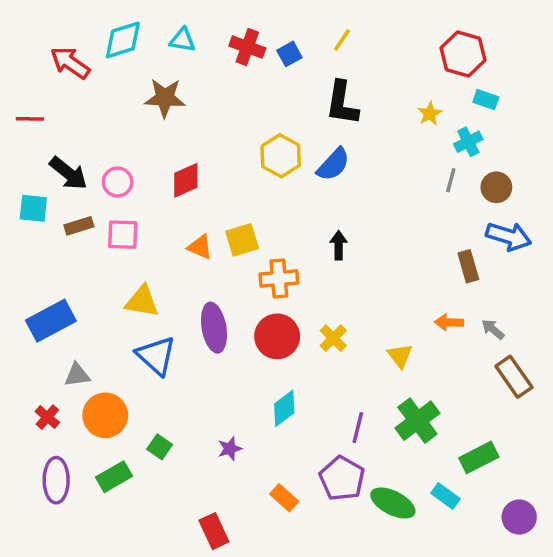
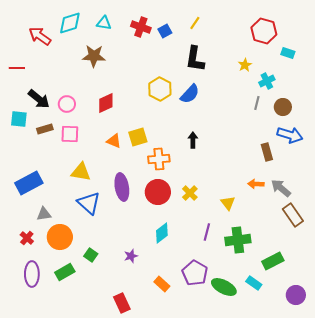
cyan rectangle: (486, 100) -> (288, 53), moved
gray arrow: (493, 329) -> (281, 188), size x1.5
green cross: (417, 421) -> (238, 240), turned 30
purple line: (358, 428) -> (207, 232), moved

